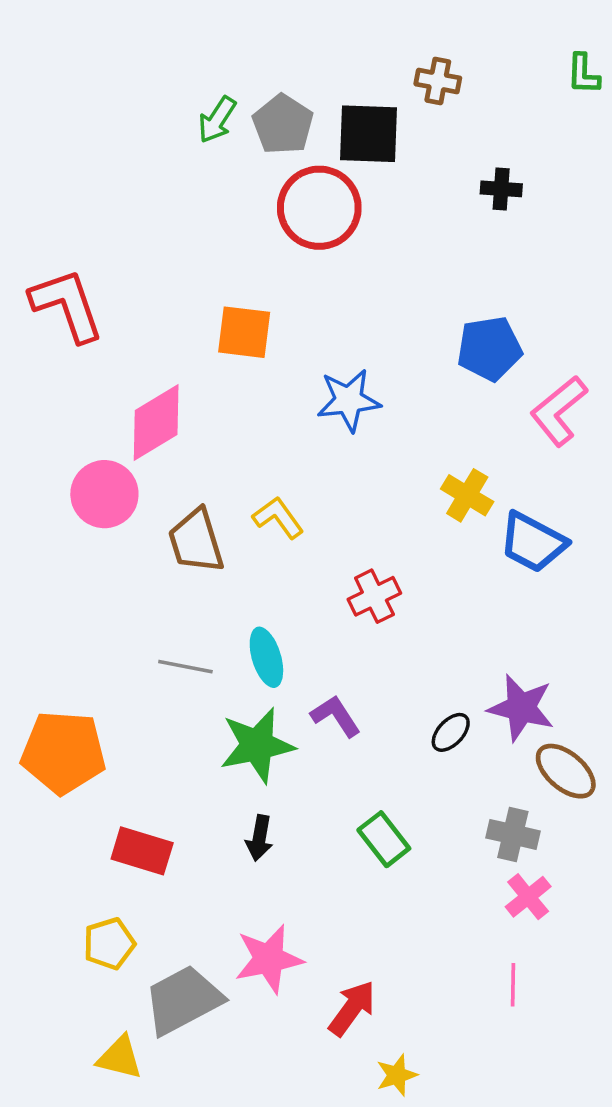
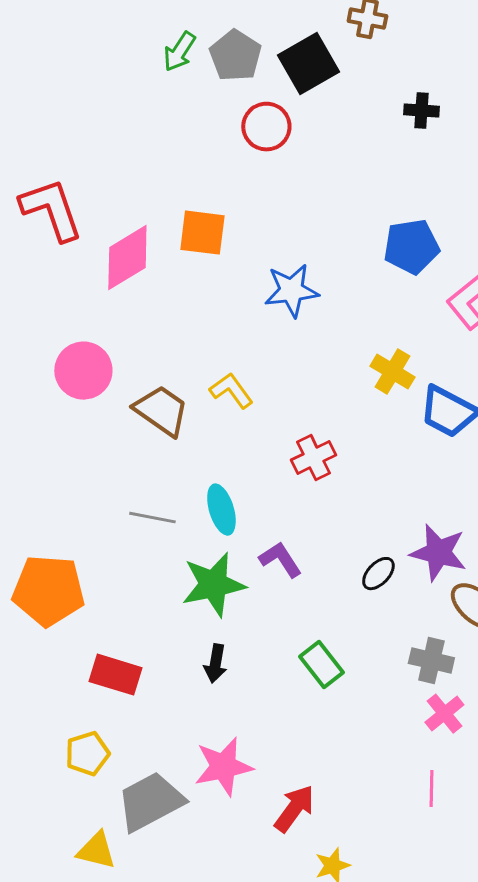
black square: (369, 134) -> (308, 64), turned -32
red circle: (319, 208) -> (266, 127), size x0.7
pink diamond: (156, 423) -> (127, 258), moved
brown trapezoid: (196, 541) -> (161, 411), turned 142

